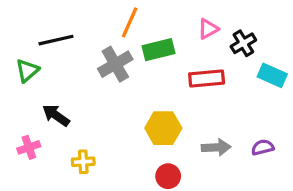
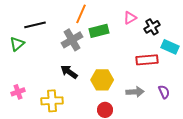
red rectangle: (207, 78) -> (147, 60), moved
black arrow: (56, 115) -> (69, 72), moved
purple semicircle: (263, 147) -> (164, 92), turned 80
yellow cross: (83, 162) -> (52, 101), size x1.5

